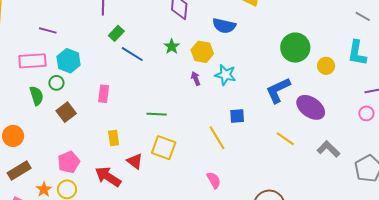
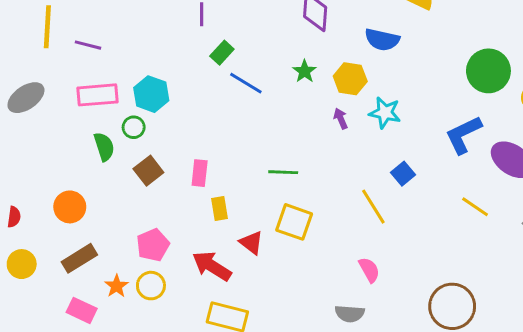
purple line: (48, 30) -> (88, 45), moved
pink rectangle: (104, 94) -> (200, 173), moved
blue square: (237, 116) -> (403, 174), turned -35

